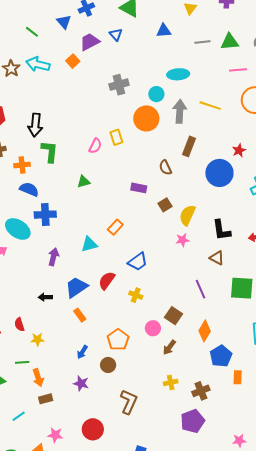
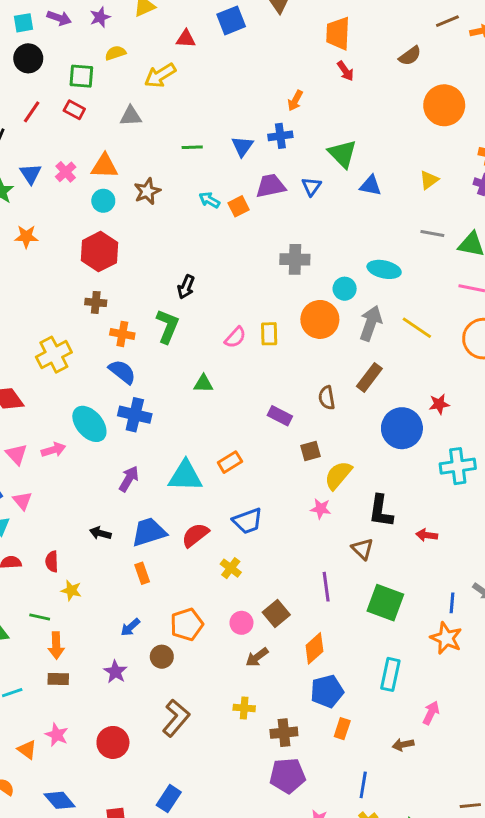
blue triangle: (164, 31) -> (371, 186), moved
green line: (32, 32) -> (192, 147), turned -56
cyan arrow: (38, 64) -> (209, 200), moved, size x0.6
black arrow: (35, 125) -> (186, 287), moved, size x0.7
cyan triangle: (89, 244) -> (185, 476), size x1.4
purple pentagon: (193, 421) -> (288, 776), moved

